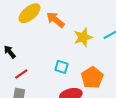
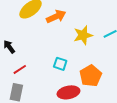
orange arrow: (55, 20) -> (56, 17), turned 114

